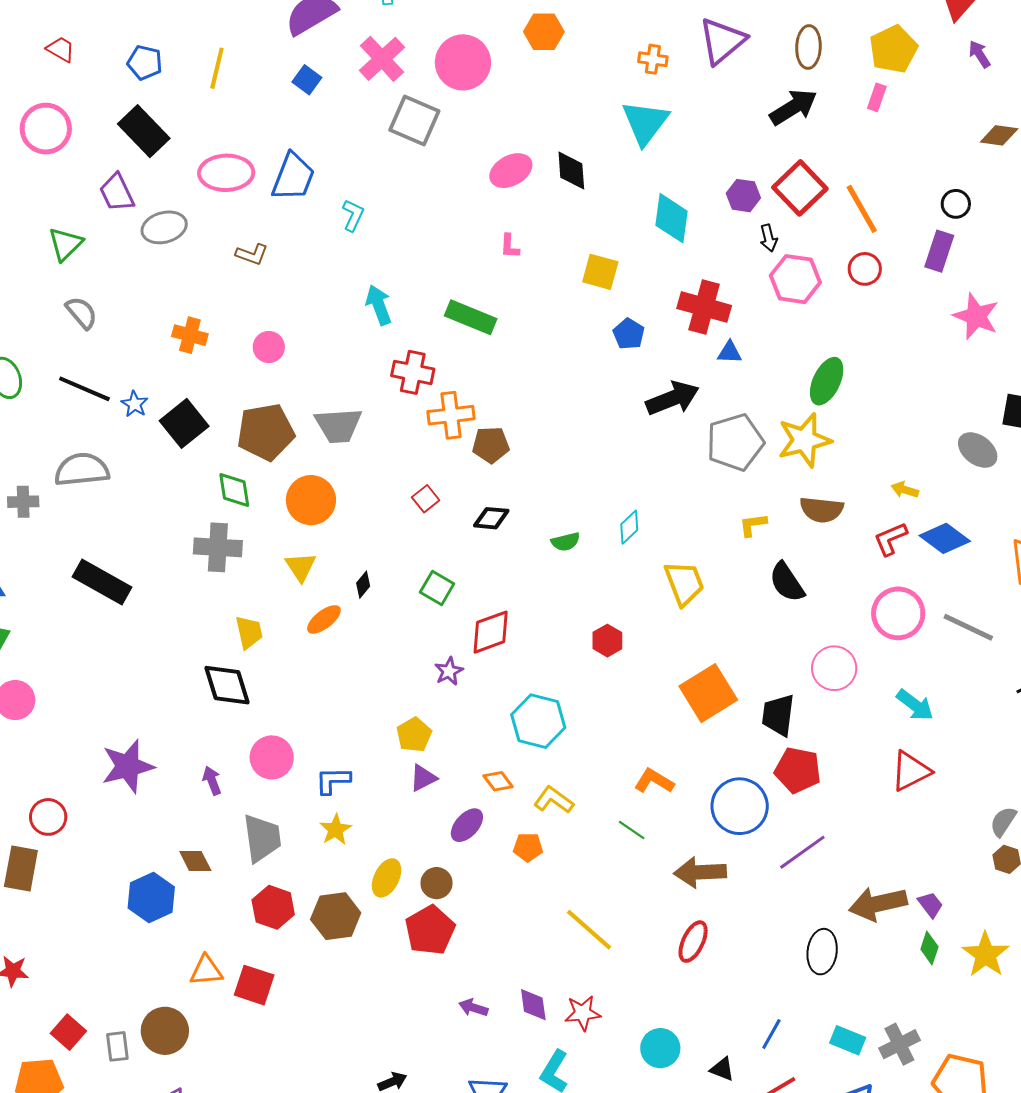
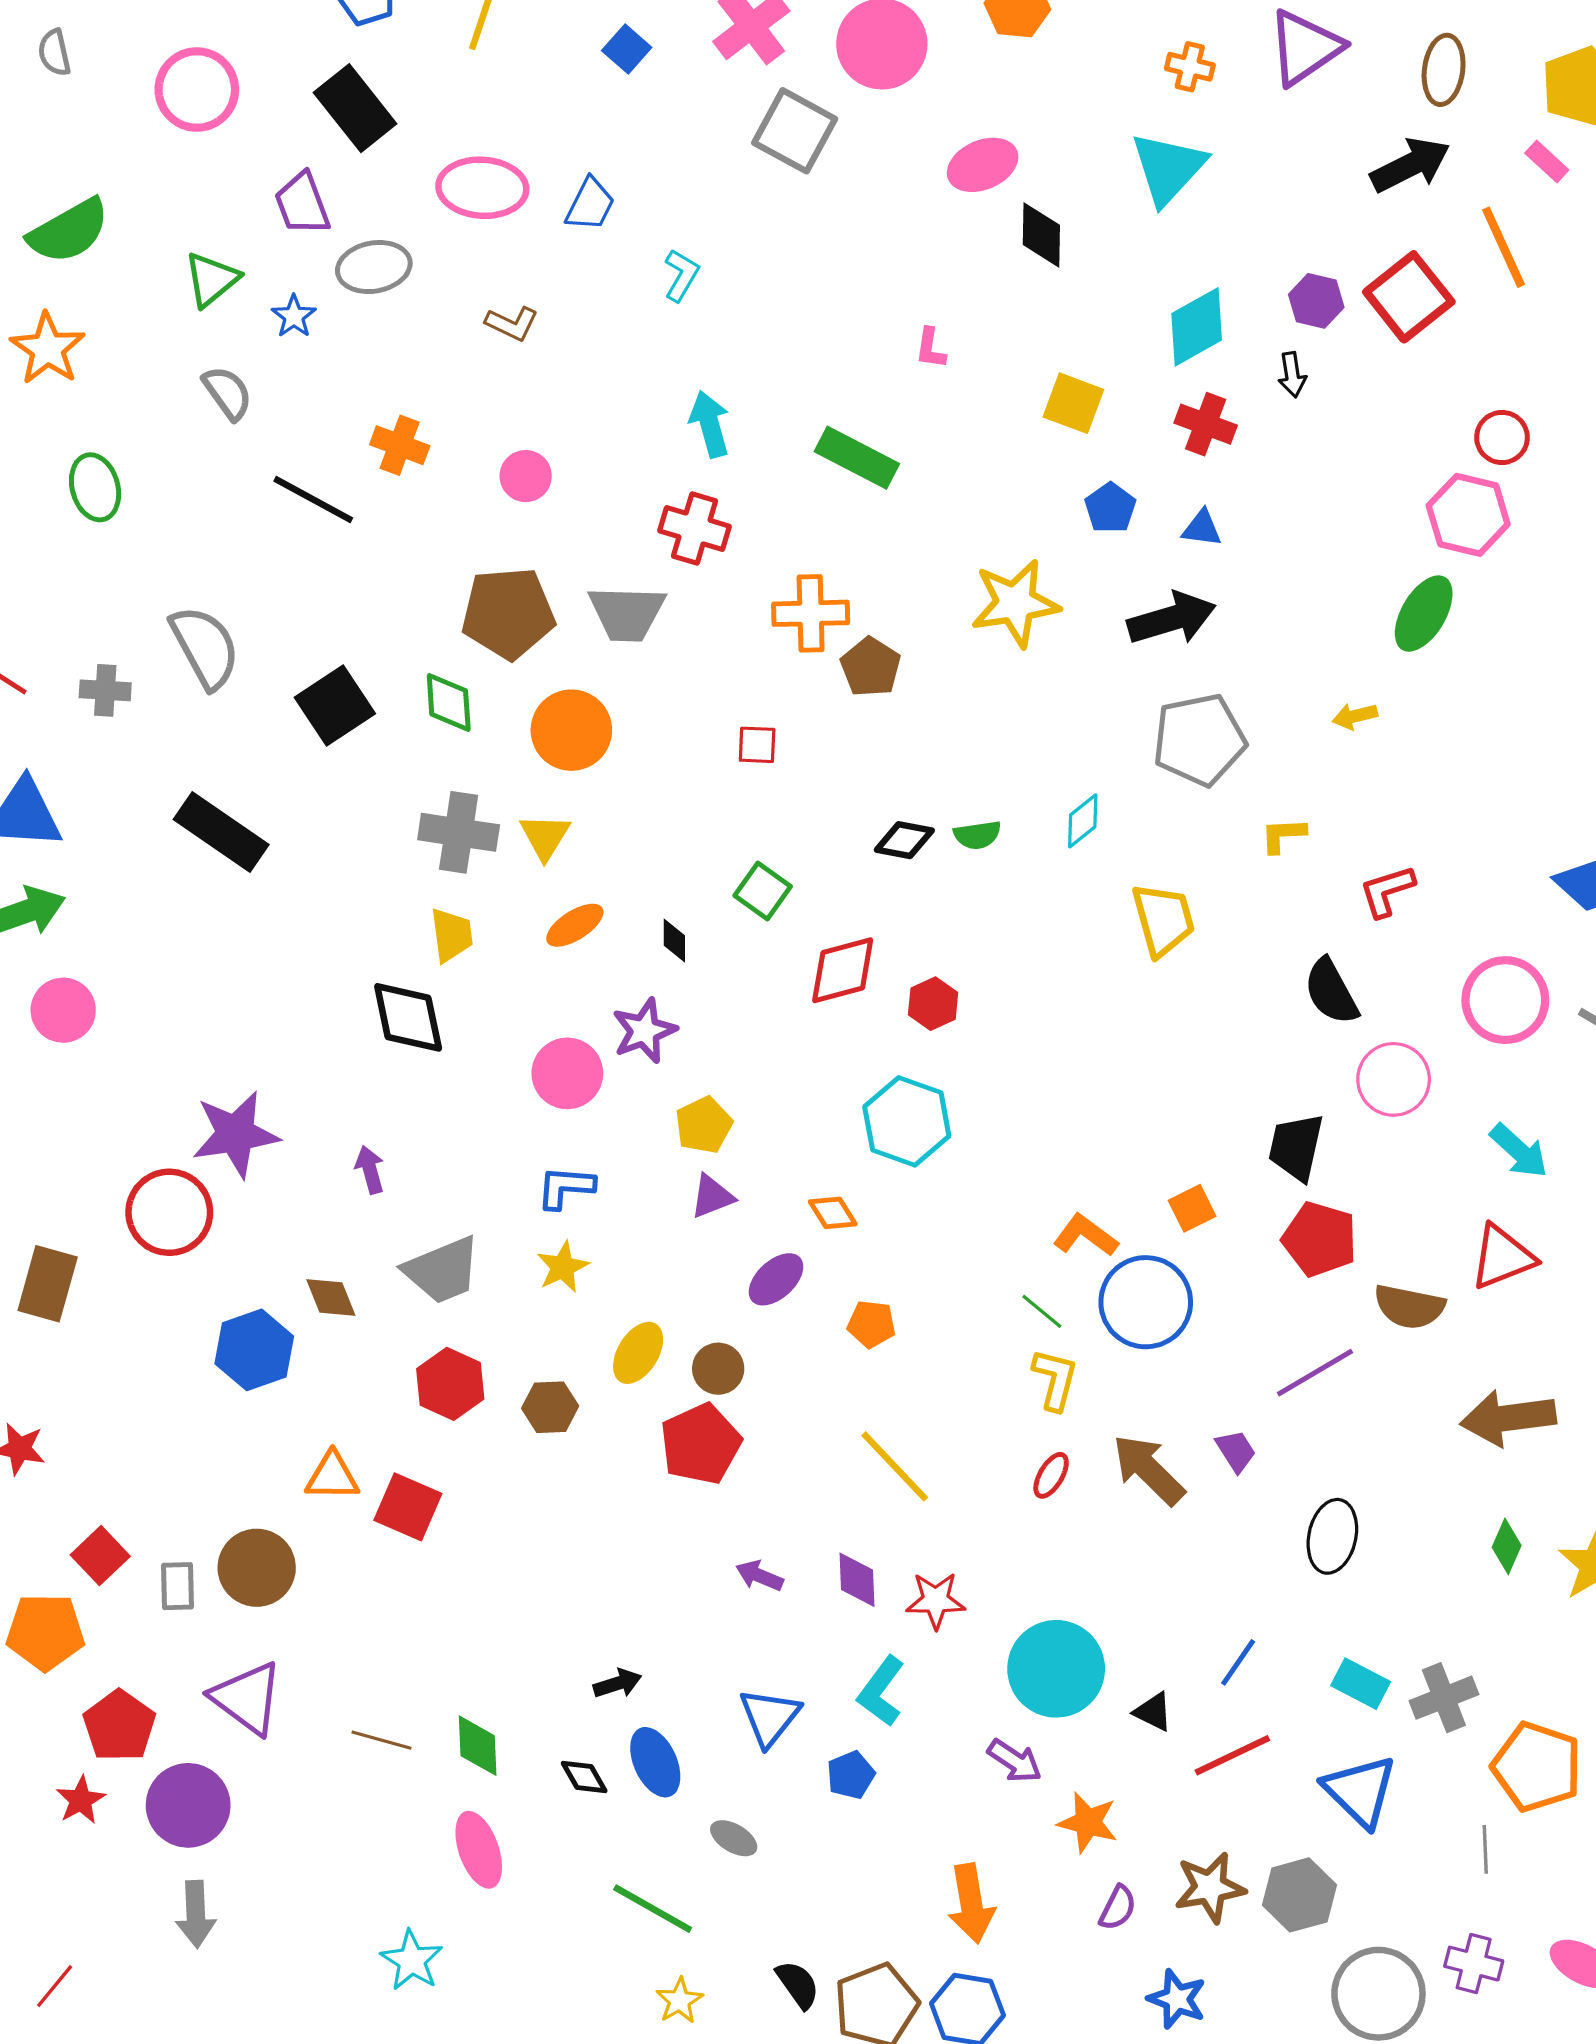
pink rectangle: (877, 97) -> (1547, 161), turned -72
pink ellipse: (511, 171) -> (983, 165), moved
blue trapezoid: (293, 177) -> (590, 204), size x0.7
orange line: (862, 209) -> (1503, 247), moved
cyan diamond: (672, 218) -> (1197, 327), turned 48
black arrow: (768, 238) -> (1292, 375), moved
pink hexagon: (795, 279) -> (1468, 515), moved
red cross: (704, 307) -> (1206, 424), moved, size x0.7
blue triangle: (730, 352) -> (1202, 528), moved
red cross: (413, 372) -> (695, 529), moved
black line: (84, 389) -> (313, 500), moved
blue star: (135, 404) -> (294, 316), moved
black square: (184, 423) -> (335, 705), moved
yellow star: (804, 440) -> (1015, 603), moved
gray pentagon: (735, 442) -> (1199, 740), moved
brown pentagon: (491, 445) -> (871, 667), turned 30
gray semicircle: (82, 470) -> (205, 647), turned 62
yellow arrow: (905, 490) -> (1355, 716), moved, turned -36
red square: (426, 499) -> (757, 745), turned 36
brown semicircle: (822, 510) -> (1409, 1307), moved
black diamond: (491, 518) -> (904, 840), moved
red L-shape: (890, 539) -> (1387, 891), moved
gray cross: (218, 547) -> (459, 832), moved
black semicircle: (787, 582) -> (1331, 992), moved
black diamond: (363, 585) -> (674, 940), moved, turned -44
red hexagon: (607, 641) -> (933, 1004), moved
purple star: (449, 671) -> (644, 1031), moved, size x1.4
orange square: (708, 693) -> (1192, 1208), moved, size x0.5
pink circle: (272, 757) -> (567, 1073), moved
yellow L-shape: (554, 800) -> (1055, 1379), moved, turned 63
blue circle: (740, 806) -> (1146, 1302), moved
red circle: (48, 817) -> (169, 1212), moved, size x1.4
gray trapezoid: (262, 838) -> (442, 1270), turned 70
brown arrow: (700, 872) -> (1148, 1470), moved, turned 42
brown arrow: (878, 904) -> (1508, 1418), moved
purple trapezoid: (930, 905) -> (1236, 1451), moved
brown hexagon: (336, 916) -> (550, 1407), size x0.7
yellow line: (589, 930) -> (895, 1466), moved
red ellipse: (693, 942) -> (1051, 1475), moved, size x0.7
cyan circle: (660, 1048) -> (1056, 1669), size x1.5

